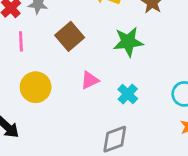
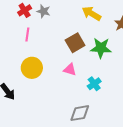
brown square: (70, 36) -> (75, 43), moved
pink triangle: (90, 80) -> (70, 70), turned 32

